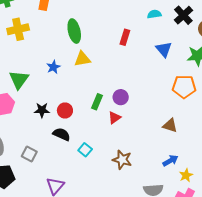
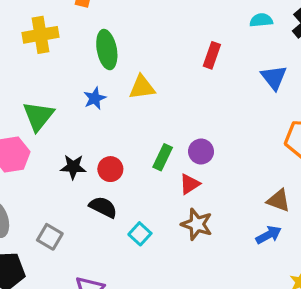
green ellipse: (74, 31) -> (107, 50), moved
brown star: (122, 160) -> (197, 224), moved
blue arrow: (170, 161) -> (269, 235), moved

